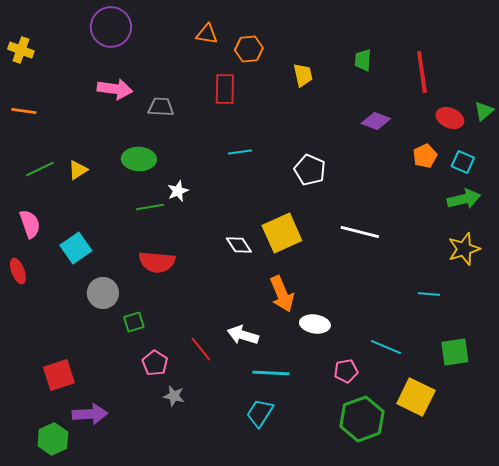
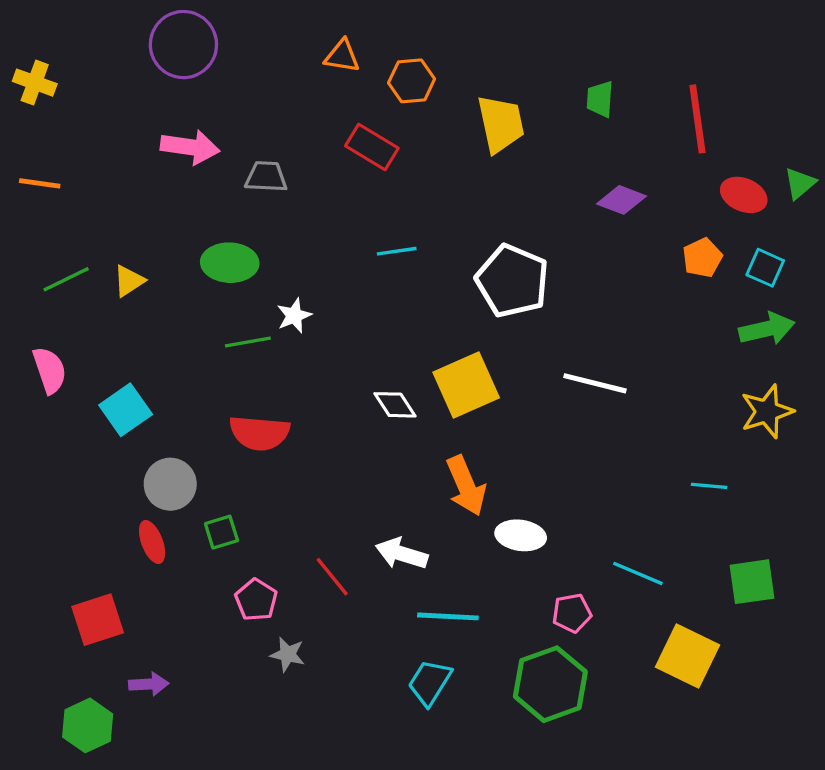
yellow trapezoid: (303, 75) -> (501, 124), size x1.5
red rectangle: (225, 89) -> (372, 147), turned -60
white pentagon: (310, 170) -> (512, 281), size x1.4
red ellipse: (18, 271) -> (152, 542), moved
purple arrow: (90, 414) -> (149, 684), size x0.7
green hexagon: (362, 419) -> (550, 684), moved

